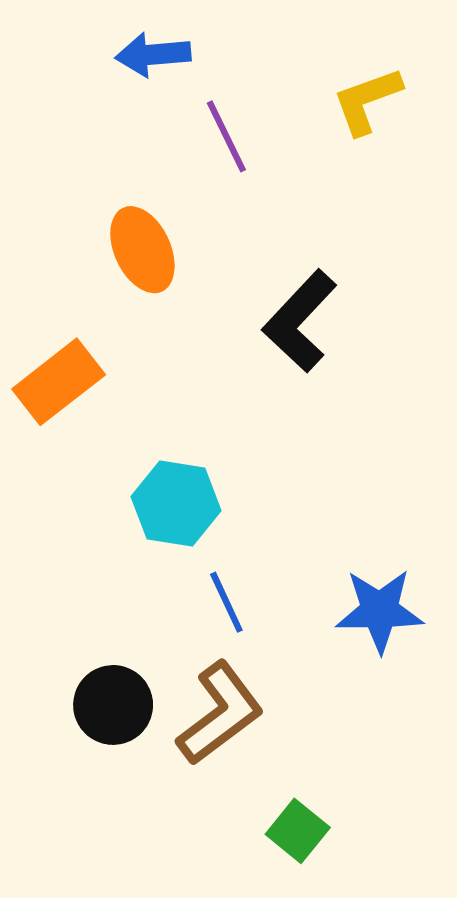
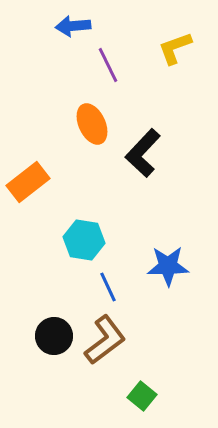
orange ellipse: (142, 250) -> (92, 124), moved
blue star: (380, 611) -> (168, 266), moved

